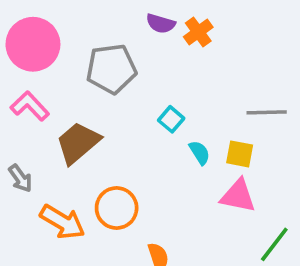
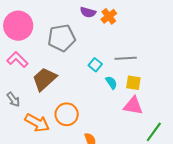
gray line: (267, 112) -> (126, 58), moved

